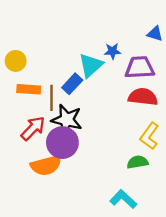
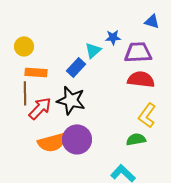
cyan triangle: (91, 65) -> (93, 50), size x0.7
brown line: (52, 98) -> (25, 93), moved
purple circle: (62, 143) -> (77, 139), moved

